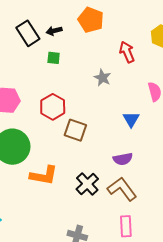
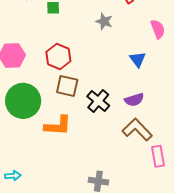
brown square: (75, 130) -> (67, 86), moved
black cross: (87, 184) -> (98, 101), moved
pink rectangle: (126, 226) -> (158, 156), moved

